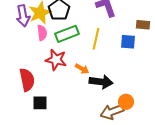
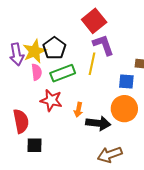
yellow line: (96, 39) -> (92, 64), moved
orange arrow: (82, 69) -> (78, 110), turned 72
orange circle: (126, 102) -> (124, 109), moved, size x1.6

